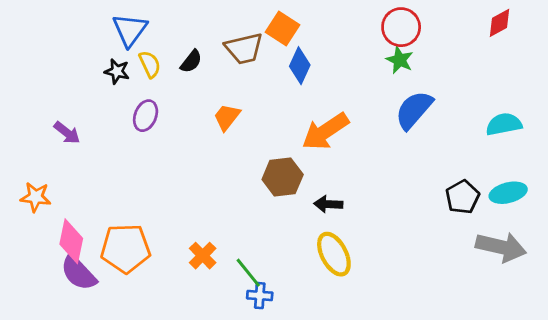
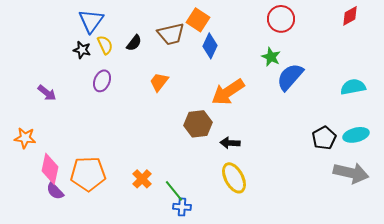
green star: (400, 60) -> (271, 57), moved
purple semicircle: (78, 273) -> (55, 191), size x0.7

